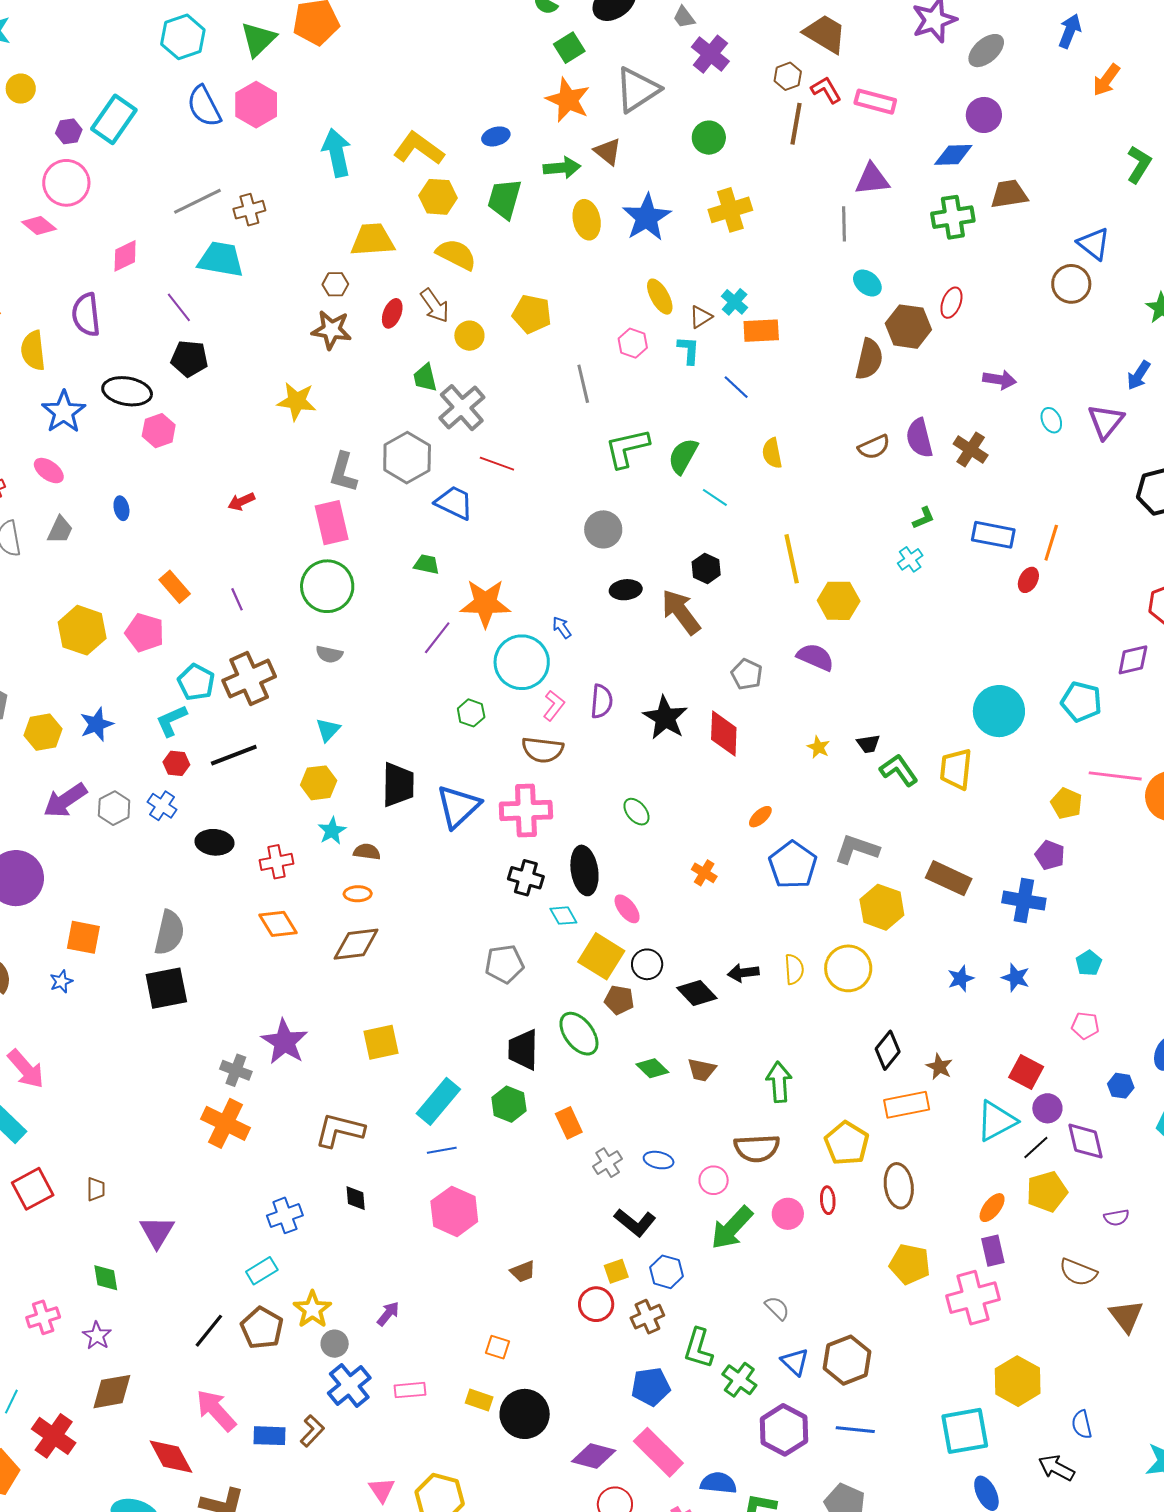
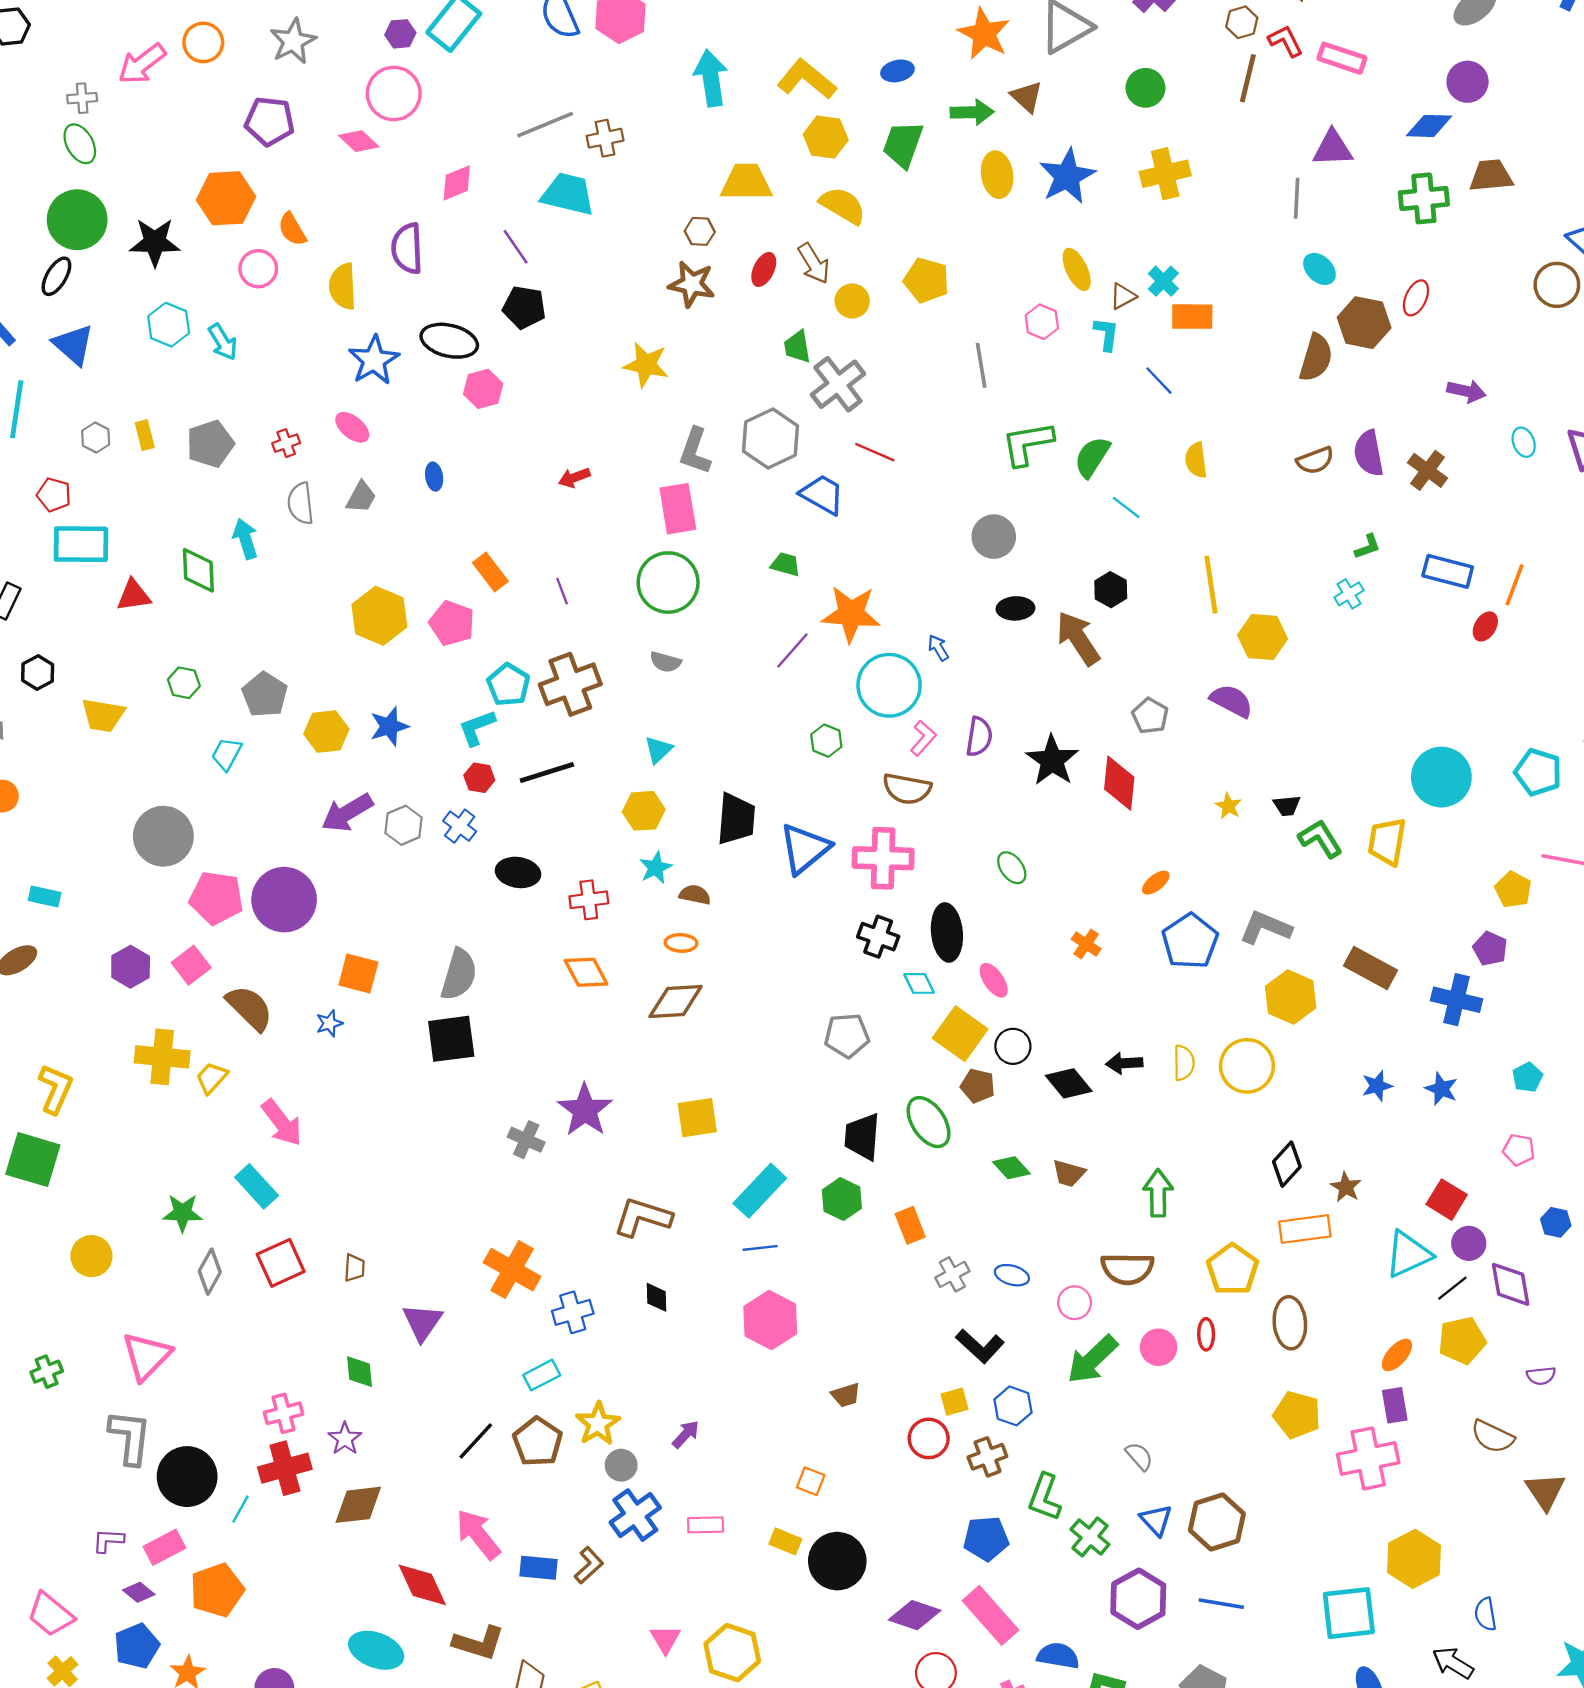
orange cross: (226, 1123) -> (512, 1270), moved
red cross: (54, 1436) -> (285, 1468), moved, turned 36

